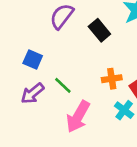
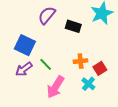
black rectangle: (99, 30) -> (73, 26), turned -35
blue square: (33, 59) -> (25, 45), size x1.5

